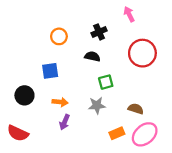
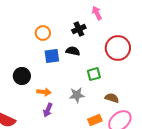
pink arrow: (129, 14) -> (97, 13), moved
blue square: (50, 71) -> (52, 56), moved
green square: (106, 82) -> (94, 74), moved
black circle: (24, 95) -> (22, 76), moved

